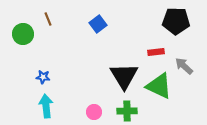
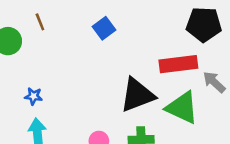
red rectangle: (156, 52) -> (178, 64), size x1.8
black triangle: (124, 76) -> (137, 95), turned 40

